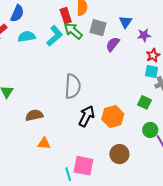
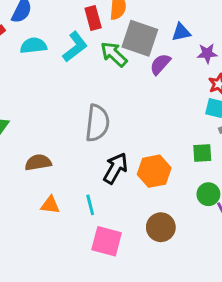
blue triangle: (126, 22) -> (181, 32), turned 40
gray square: (98, 28) -> (140, 38), size x1.4
green arrow: (73, 31) -> (114, 54), moved
green square: (145, 102) -> (202, 153), turned -32
cyan line: (68, 174) -> (90, 205), moved

